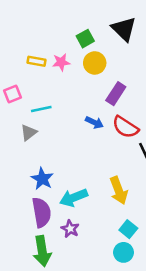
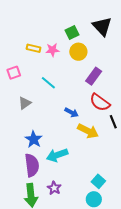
cyan line: (41, 109) -> (48, 83), moved, turned 49
blue arrow: (94, 122) -> (72, 112), moved
yellow arrow: (119, 190) -> (88, 131), moved, turned -45
purple star: (70, 229) -> (54, 188), moved

